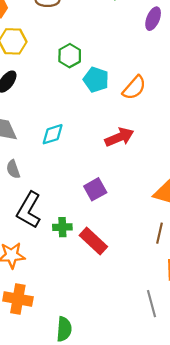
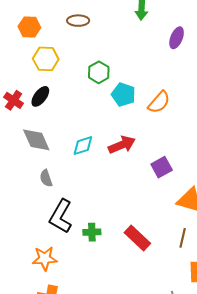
red arrow: (119, 137) -> (122, 145), moved
purple square: (95, 189) -> (162, 167), moved
red rectangle: (93, 241) -> (137, 238), moved

